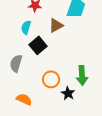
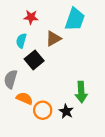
orange circle: (51, 79) -> (43, 110), moved
orange semicircle: (24, 99) -> (24, 98), moved

